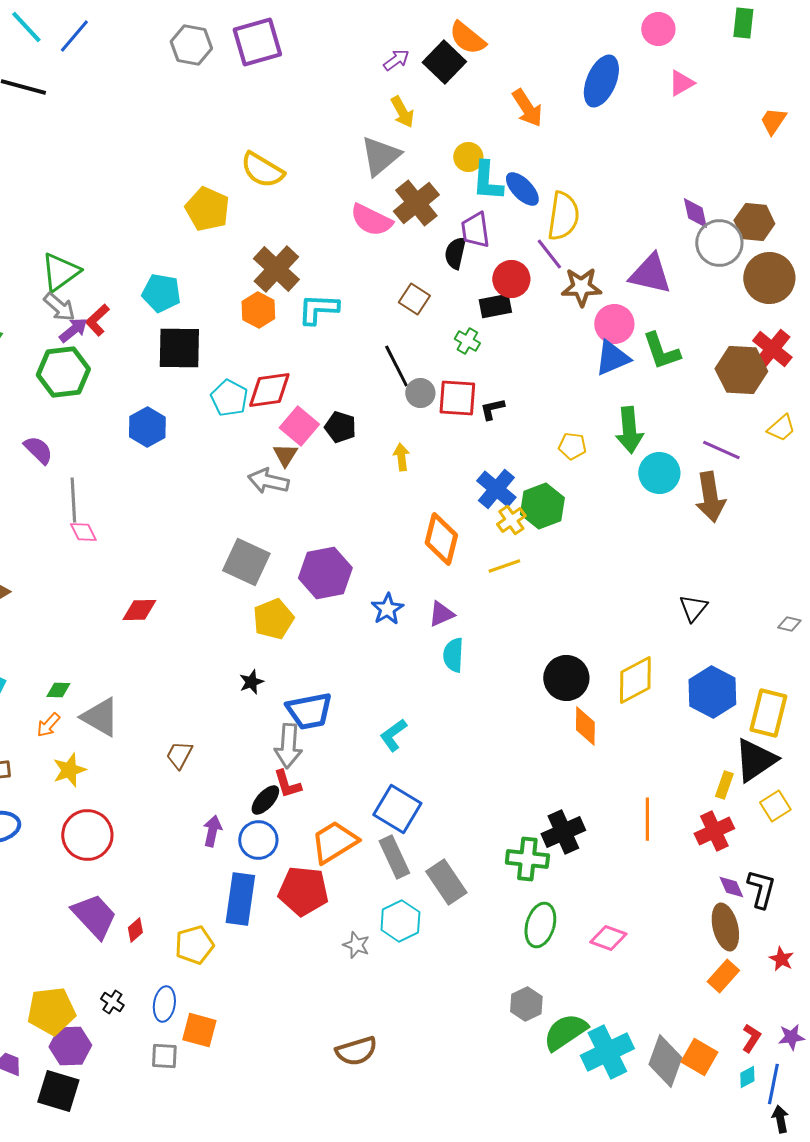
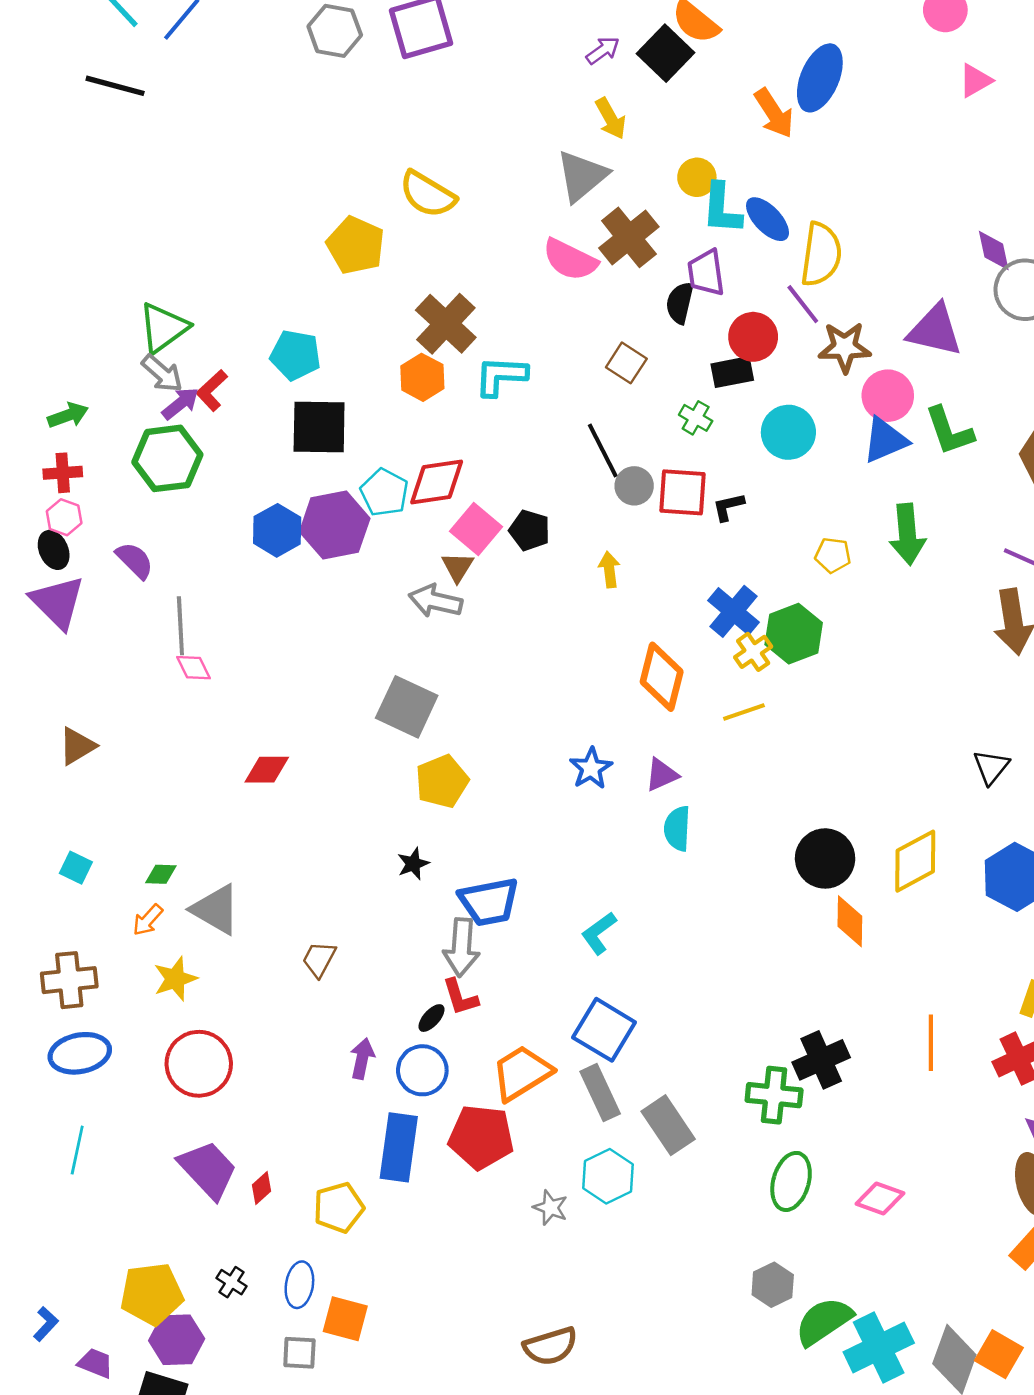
blue ellipse: (601, 81) -> (820, 78), moved
cyan circle: (659, 473) -> (788, 432), moved
purple hexagon: (325, 573) -> (335, 525), moved
black ellipse: (265, 800) -> (431, 1018), size x0.7

